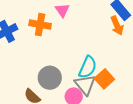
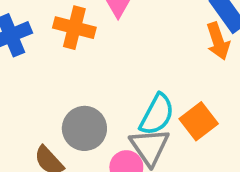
orange square: (104, 79) -> (199, 121), moved

